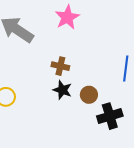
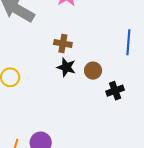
black cross: (110, 116) -> (115, 91), size x0.7

